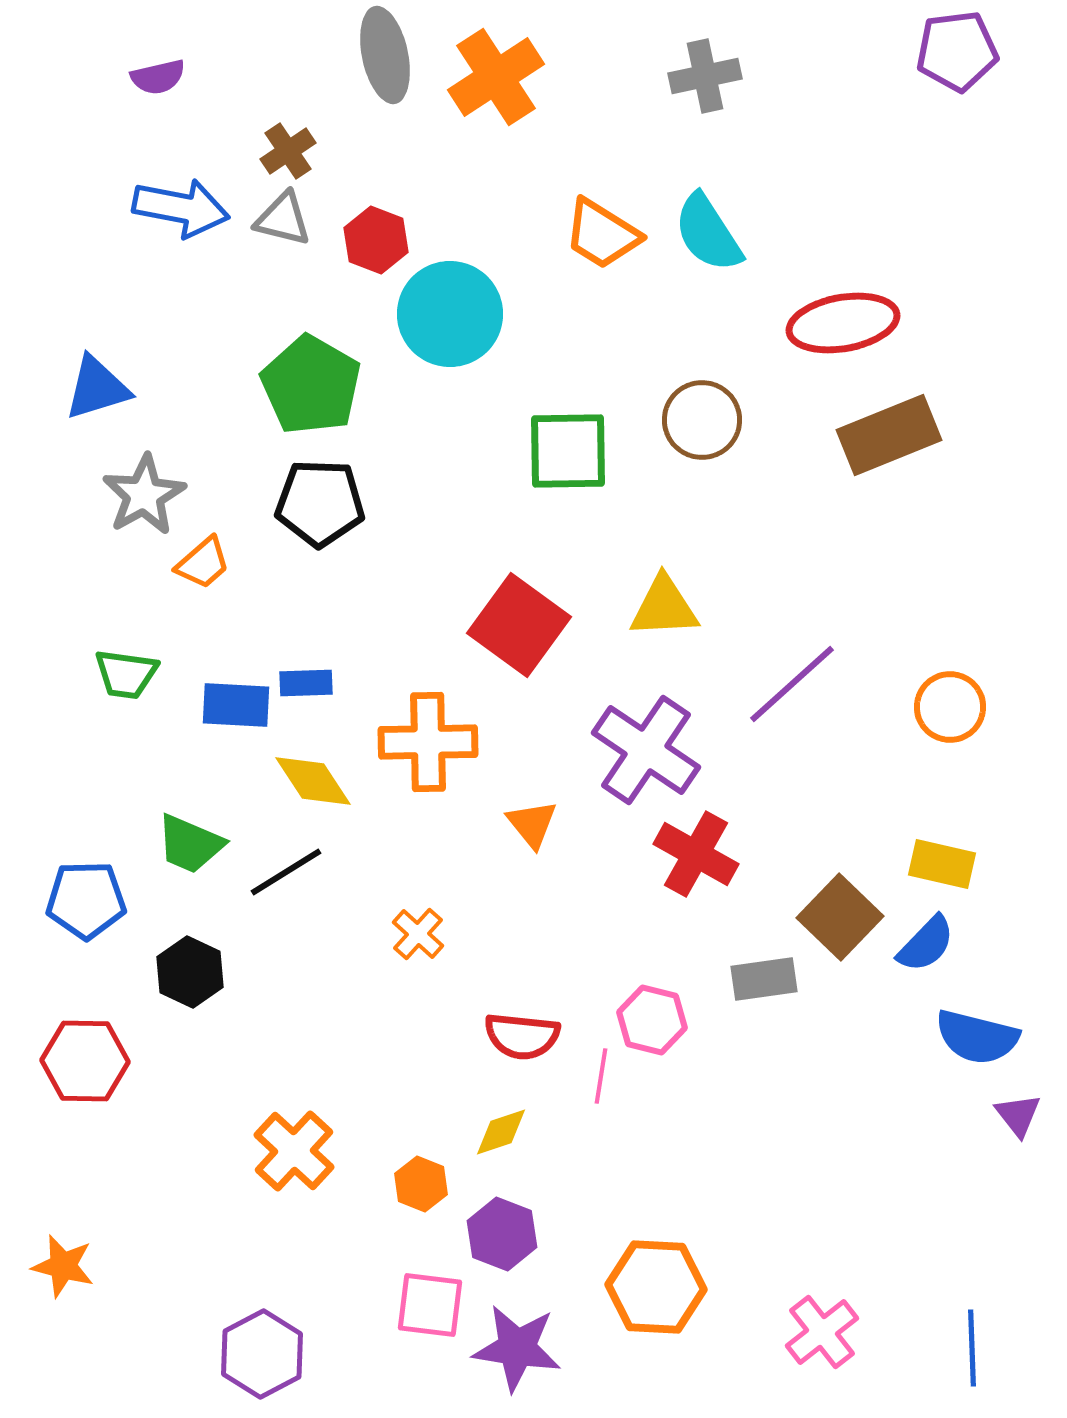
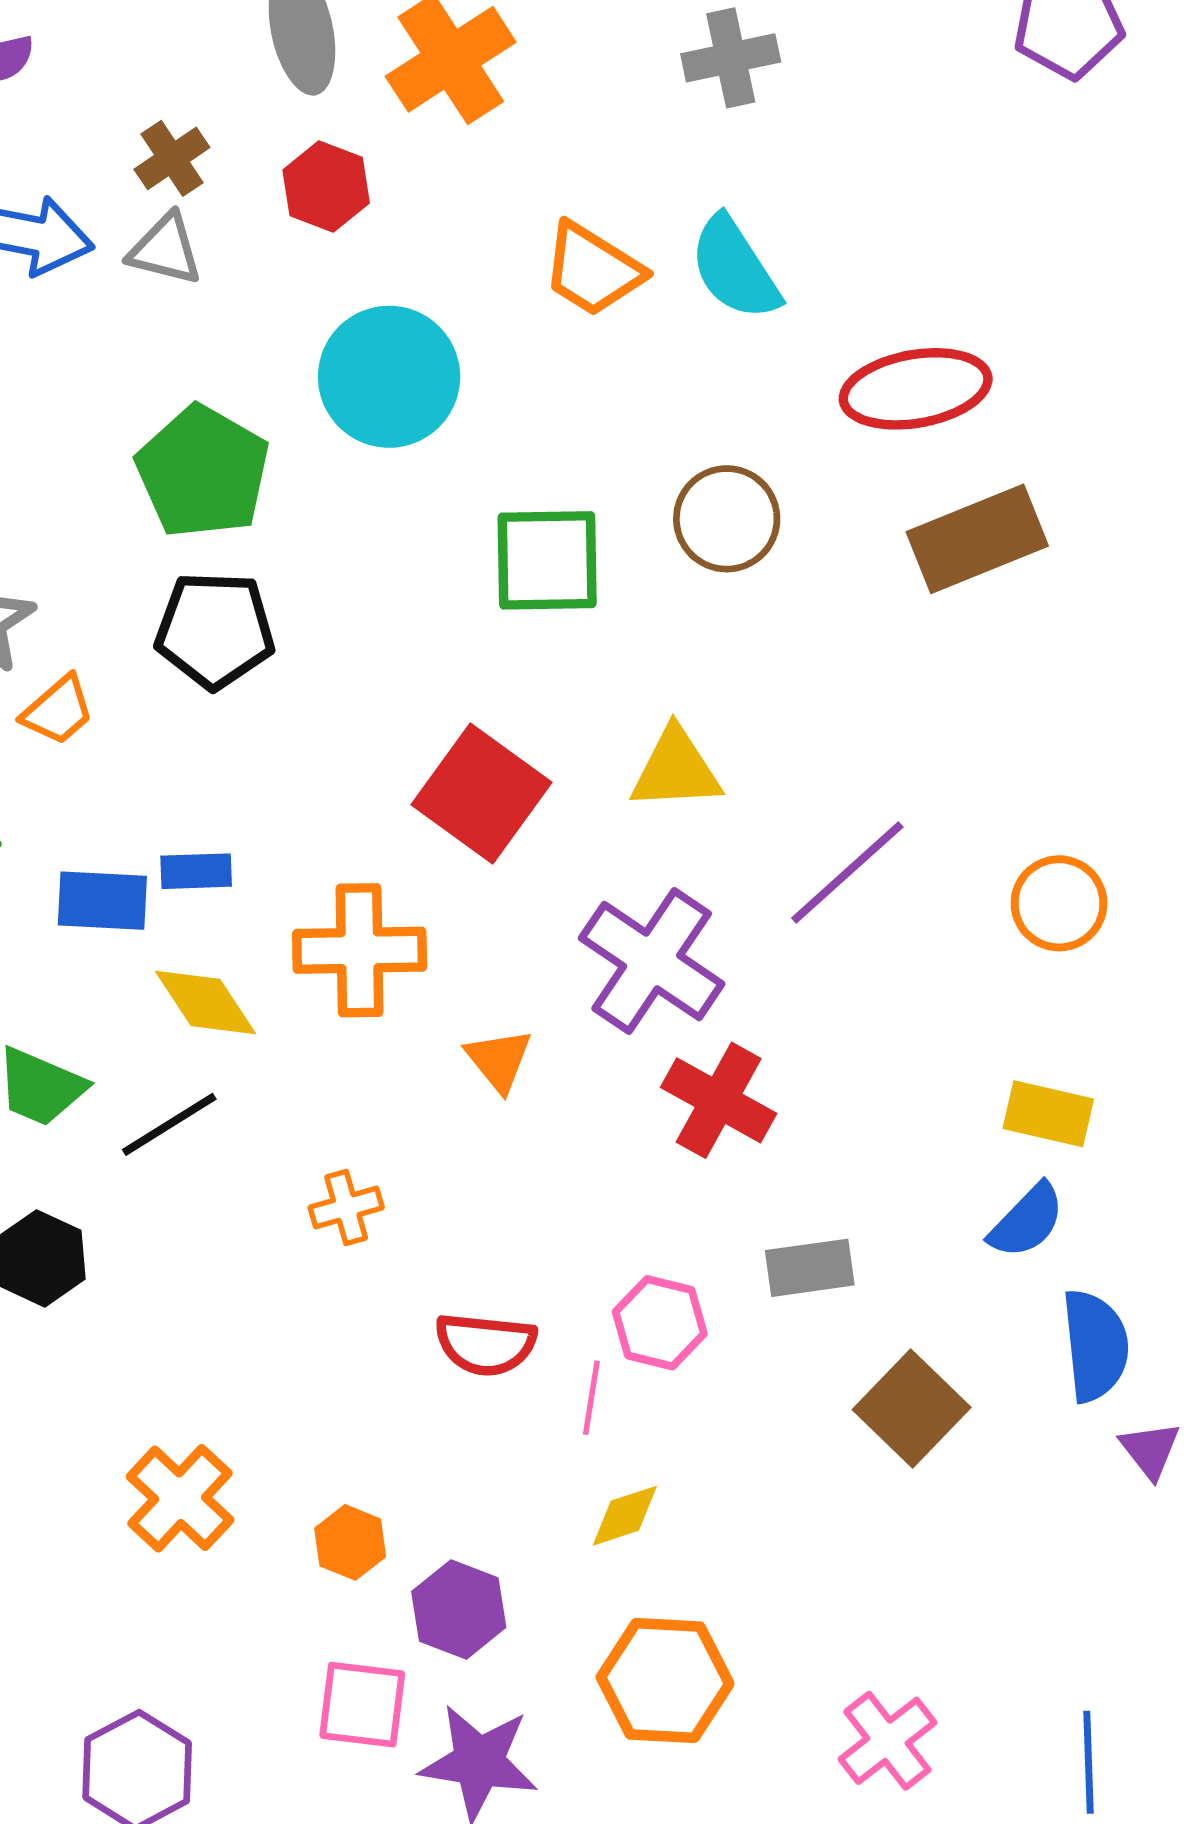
red hexagon: (376, 240) -> (326, 186), moved
brown square: (840, 917) -> (912, 1408), moved
orange cross: (418, 934) -> (346, 1208), turned 32
blue semicircle: (977, 1037) -> (1095, 1346), turned -110
yellow diamond: (501, 1132) -> (625, 1516), moved

